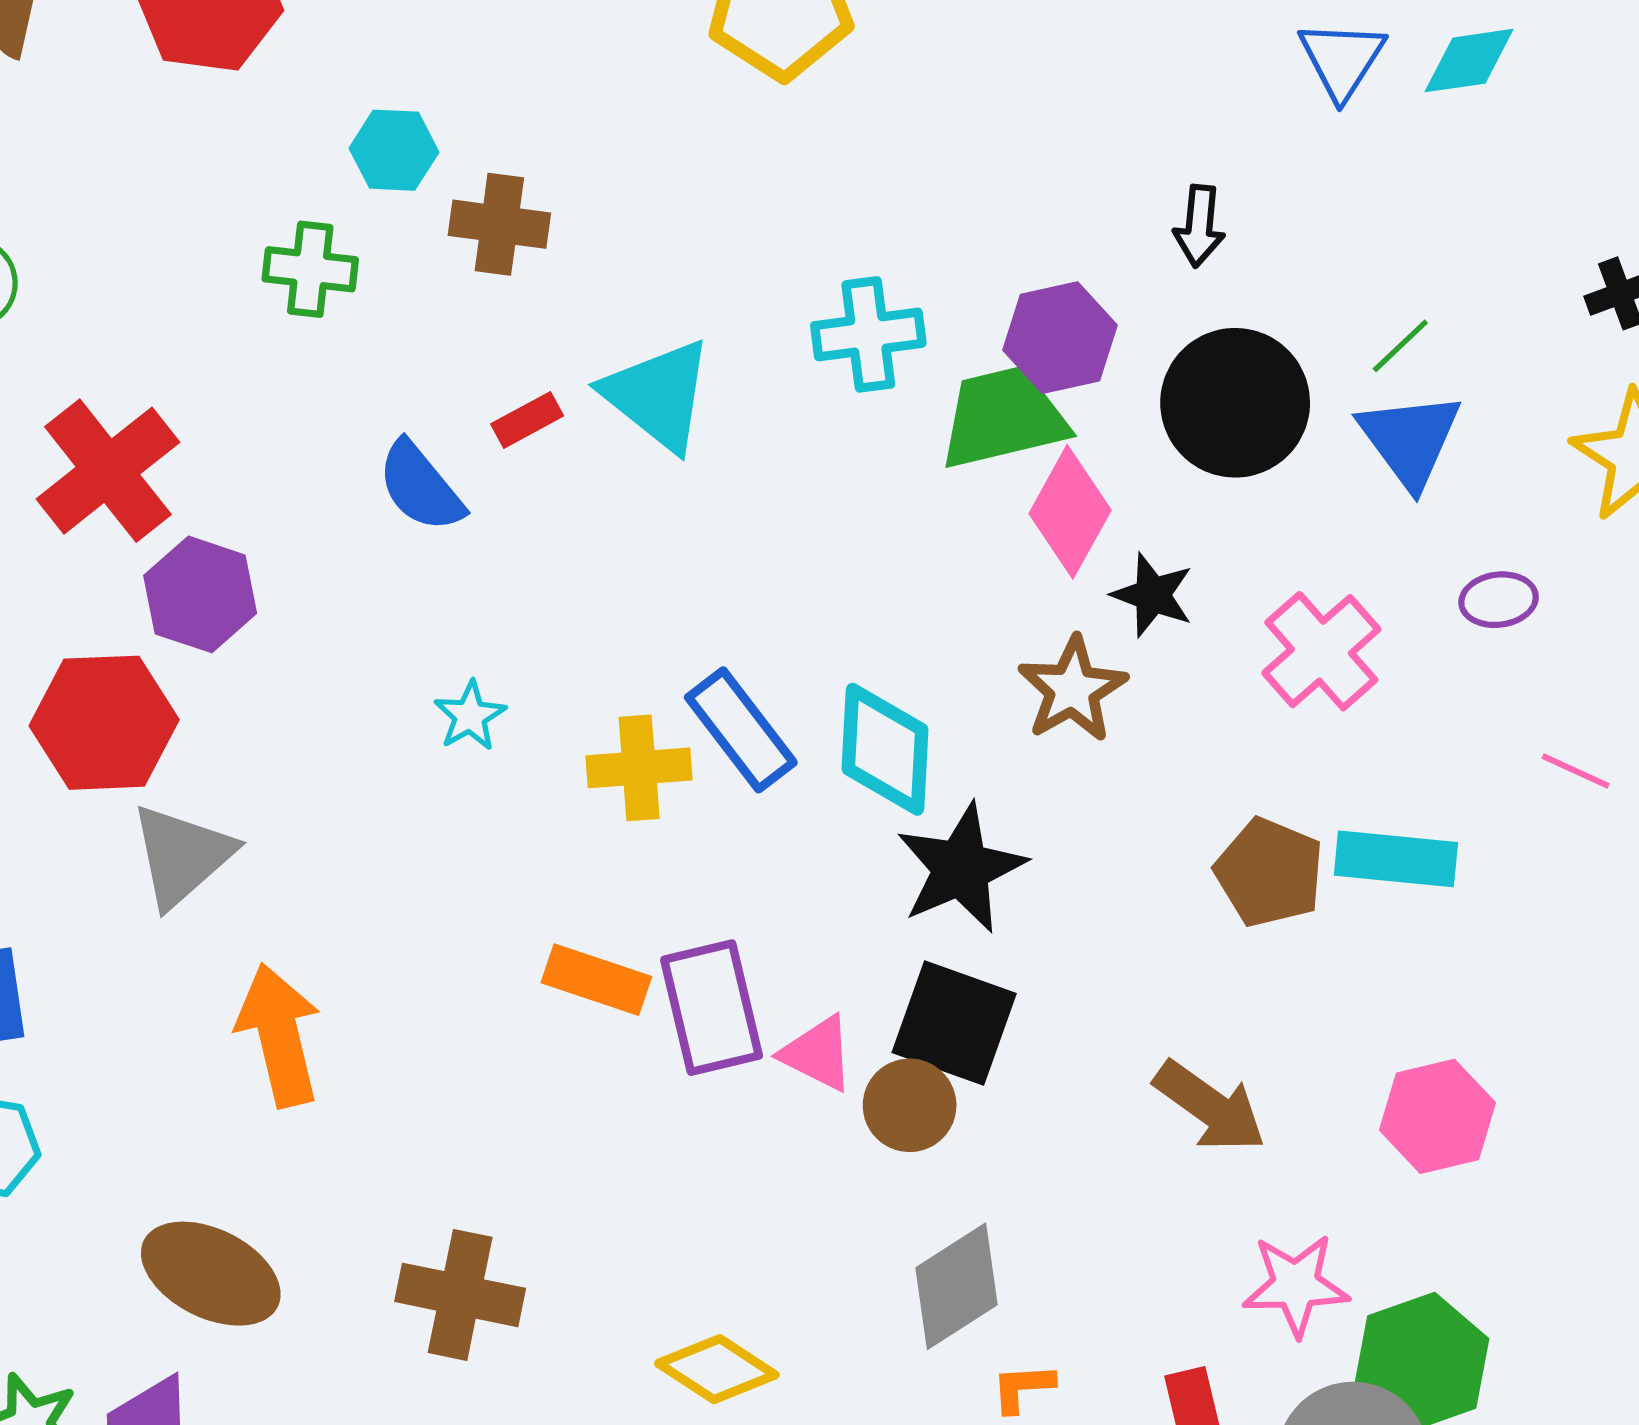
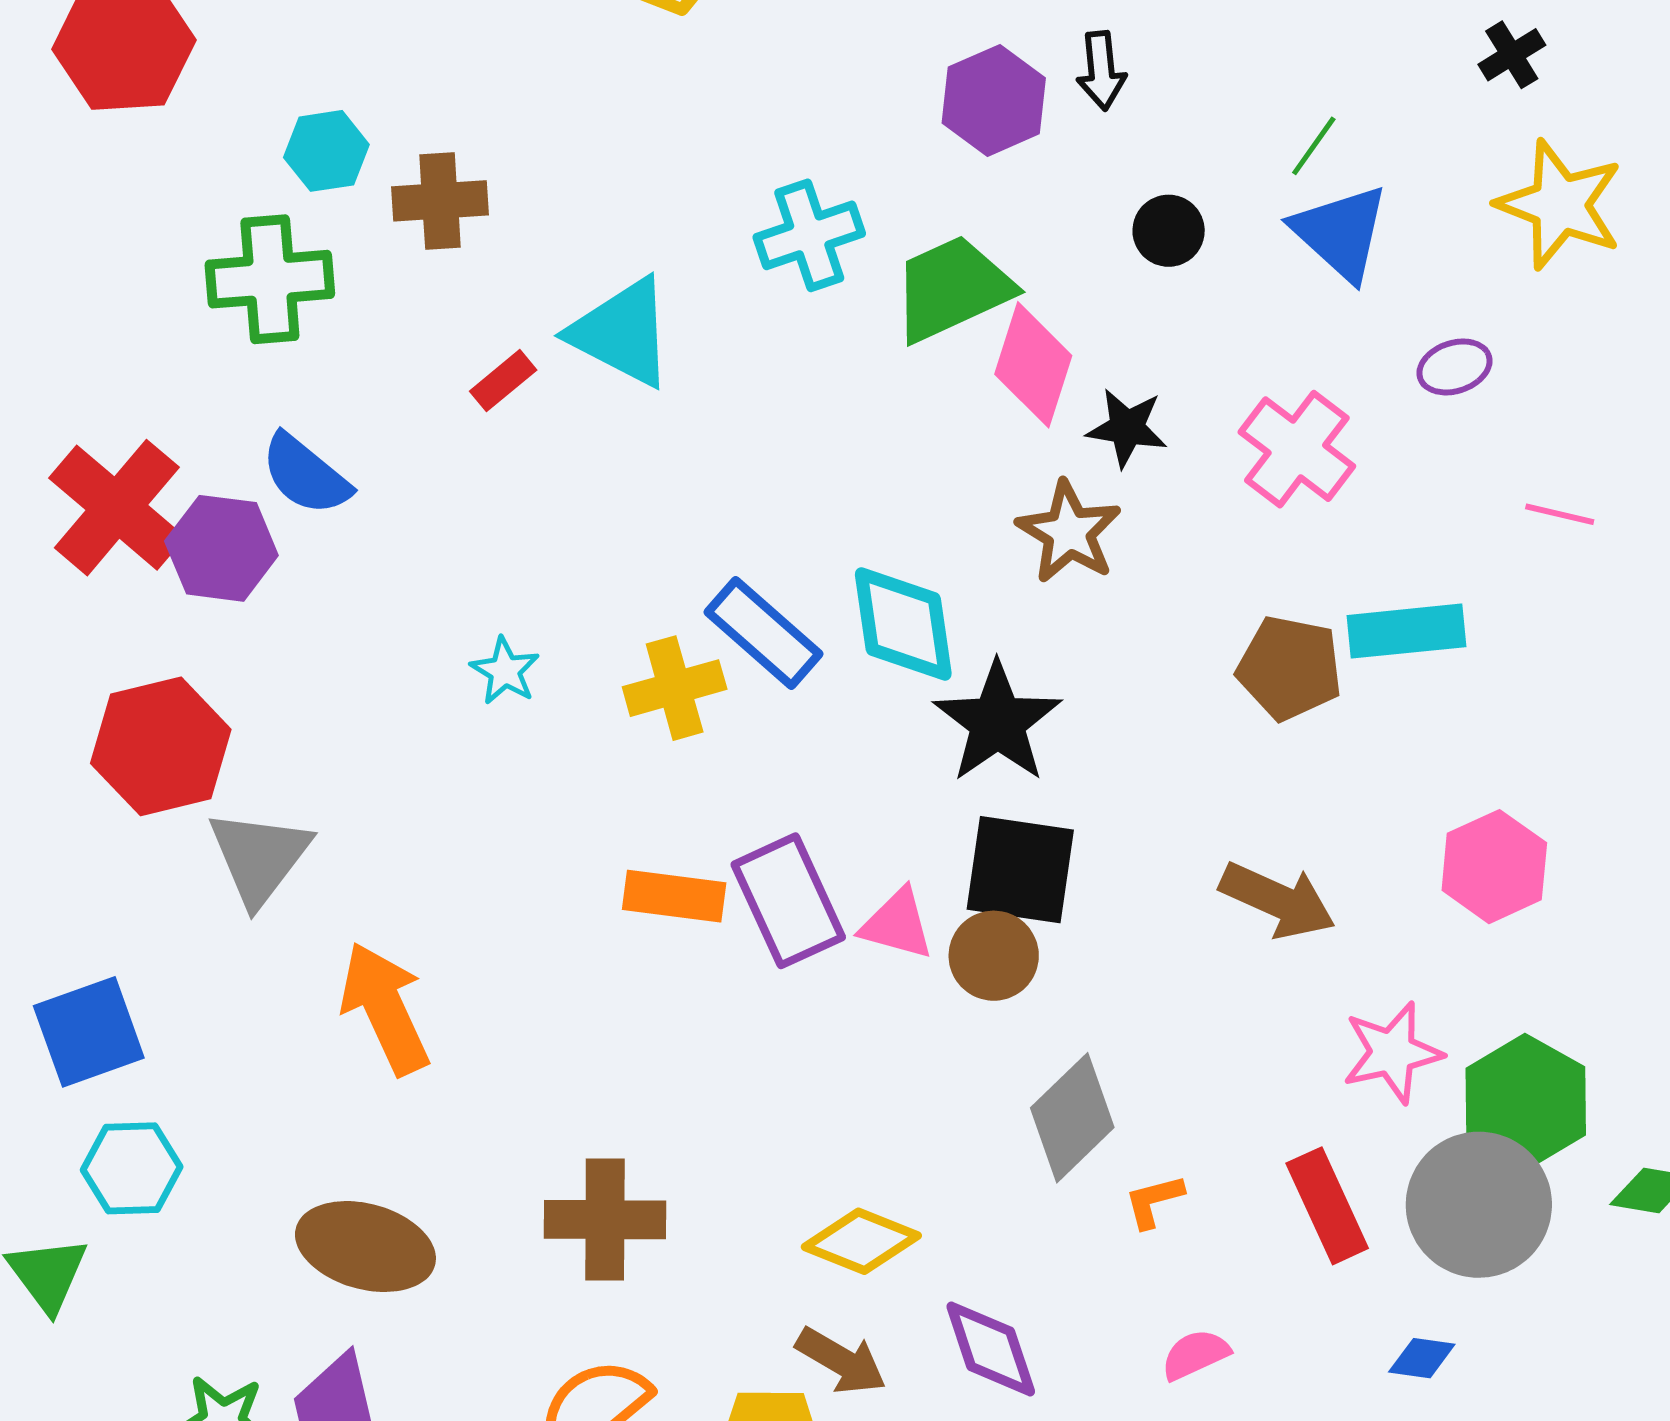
green cross: (310, 269) -> (270, 279), size x1.4
purple hexagon: (1060, 338) -> (994, 100), moved
black circle: (1235, 403) -> (1169, 231), size x0.5
blue semicircle: (420, 487) -> (306, 475), moved
purple hexagon: (200, 594) -> (221, 548), moved

